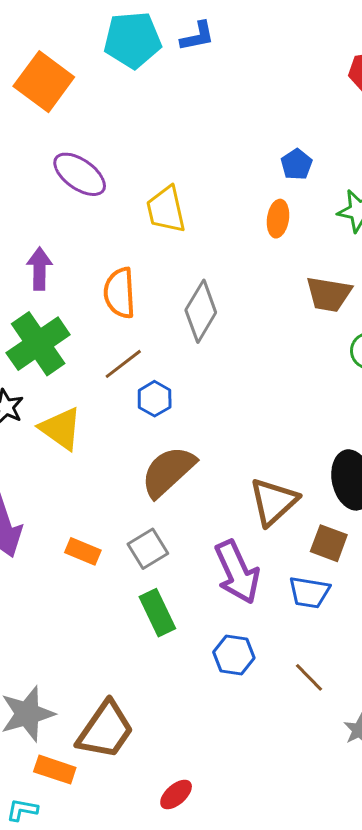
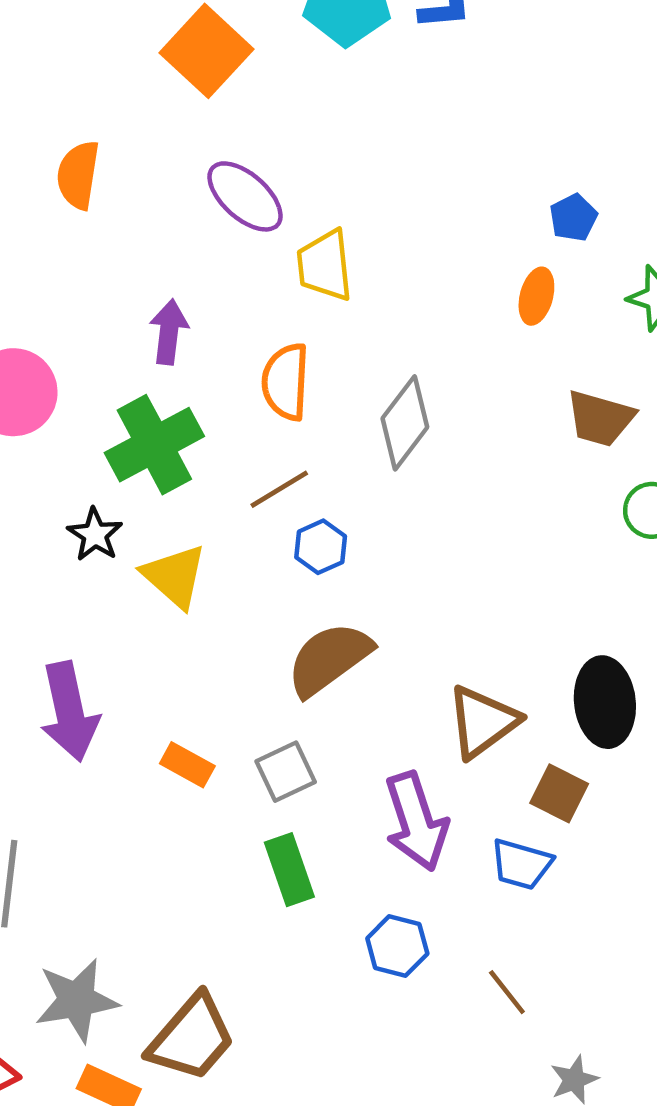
yellow trapezoid: (166, 210) -> (325, 265), moved

